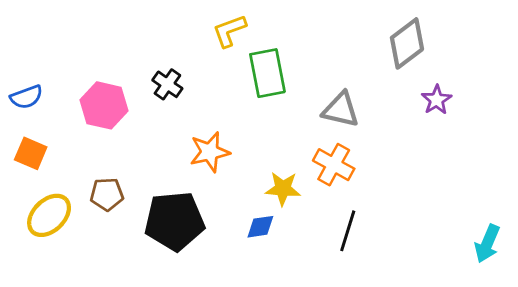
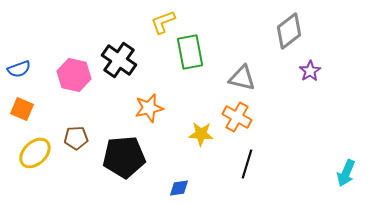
black cross: (167, 84) -> (119, 60), size x1.6
blue diamond: (260, 227) -> (179, 188), moved

